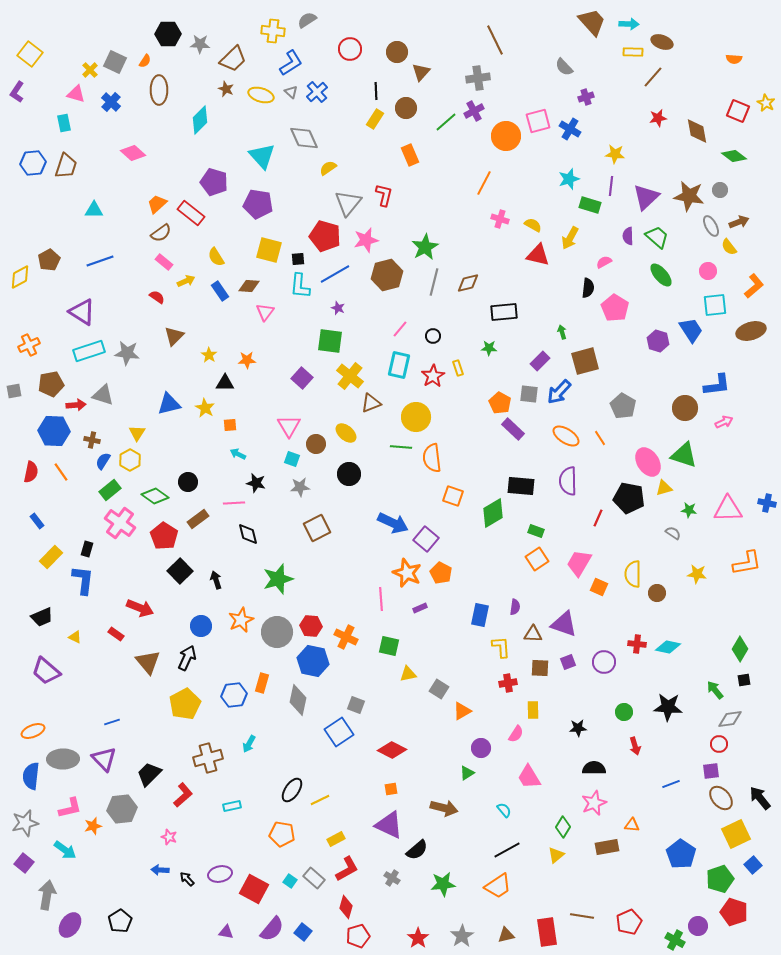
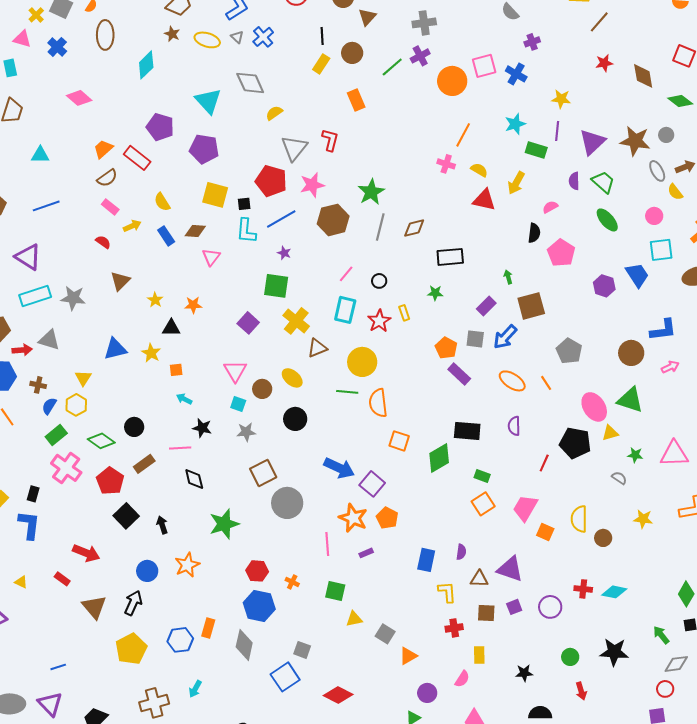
orange line: (484, 183) -> (463, 135), moved
purple semicircle: (568, 481) -> (514, 426), size x0.7
gray circle: (277, 632) -> (287, 503), moved
orange cross: (346, 637) -> (292, 582), size x0.6

